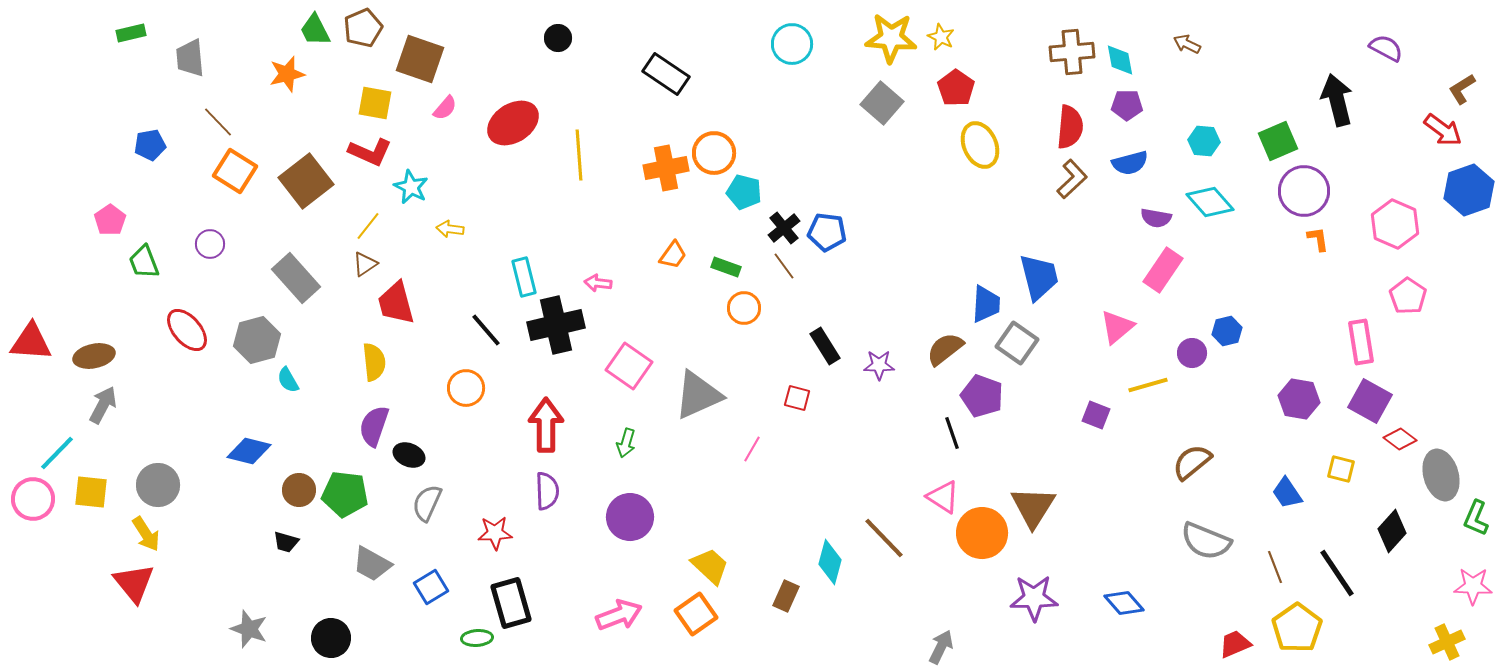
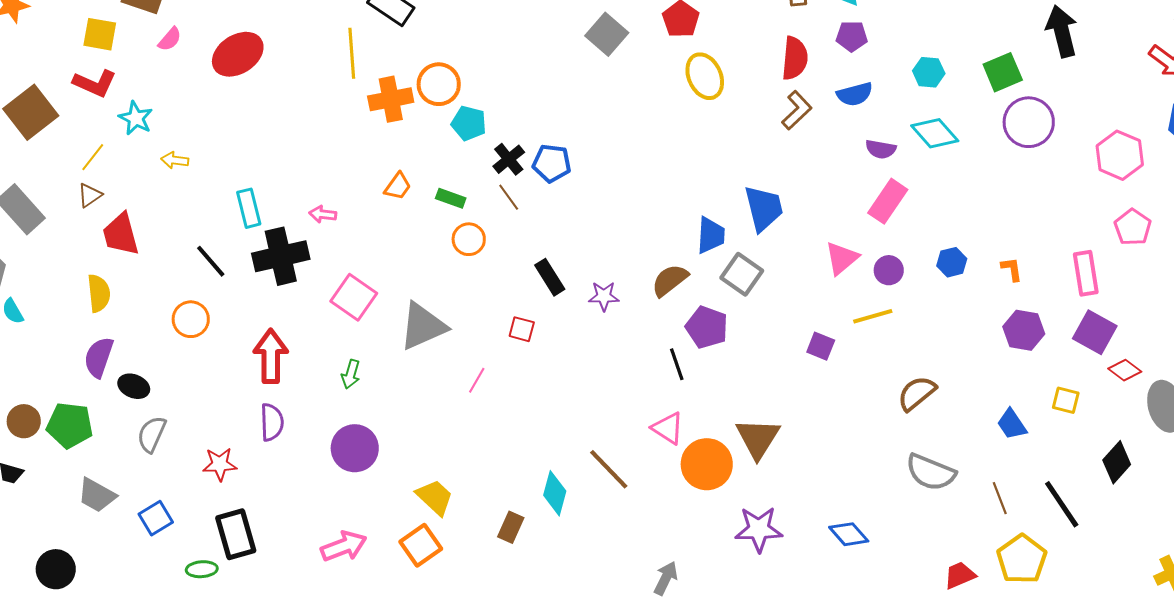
yellow line: (579, 155) -> (352, 53), moved
orange L-shape: (1318, 239) -> (1012, 269), moved
purple circle: (1192, 353) -> (889, 270), moved

